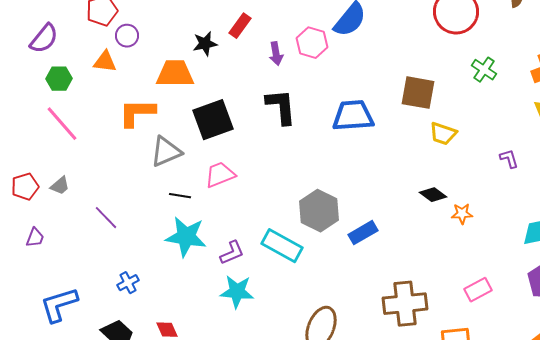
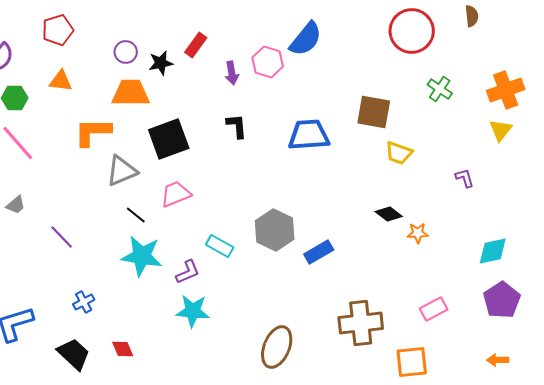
purple circle: (127, 36) -> (126, 52), moved
black L-shape: (281, 107) -> (237, 126), size x0.7
black line: (180, 196) -> (136, 215), turned 30
cyan rectangle: (282, 246) -> (220, 246), moved, size x0.7

